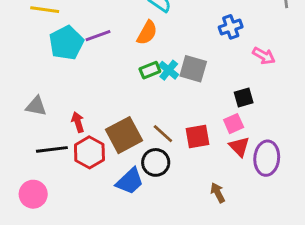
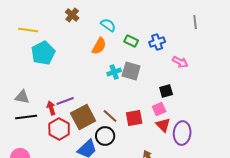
purple line: (98, 36) -> (65, 101), moved
green rectangle: (150, 70) -> (131, 41), moved, turned 48
cyan cross: (169, 70) -> (114, 72), turned 32
black line: (52, 149) -> (26, 117), moved

